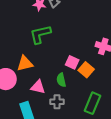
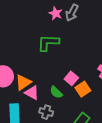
orange triangle: (25, 63) -> (23, 82), moved, turned -36
green semicircle: (61, 80) -> (56, 92), turned -48

